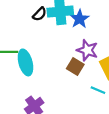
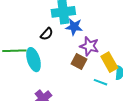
black semicircle: (40, 14) -> (47, 34), moved
blue star: (80, 19) -> (74, 27), moved, turned -30

